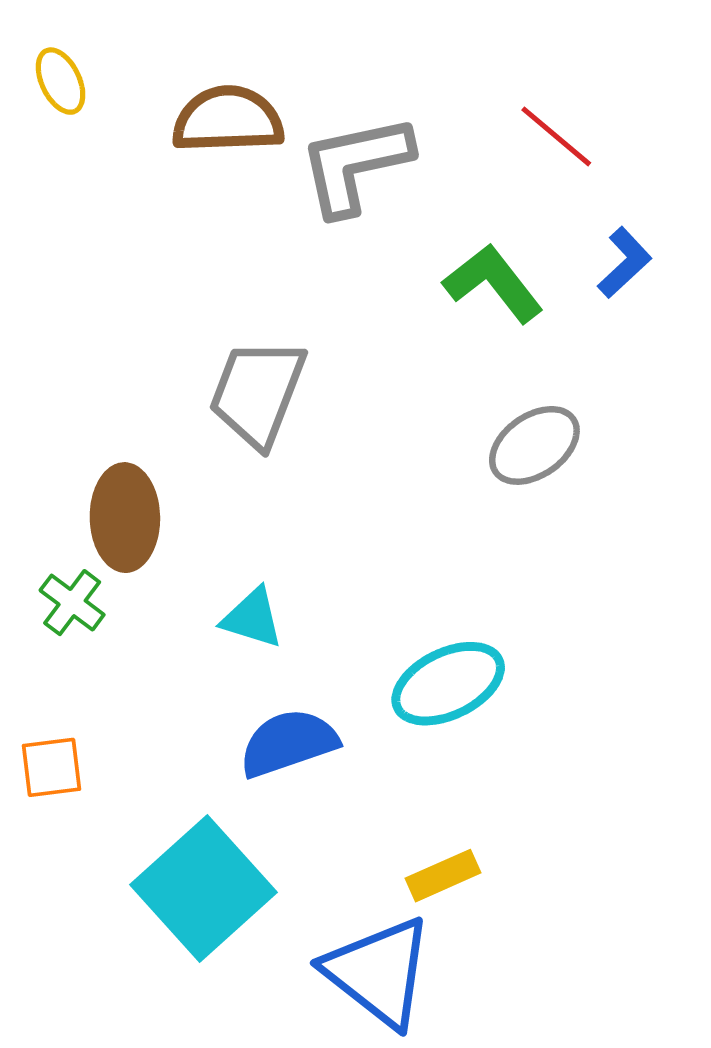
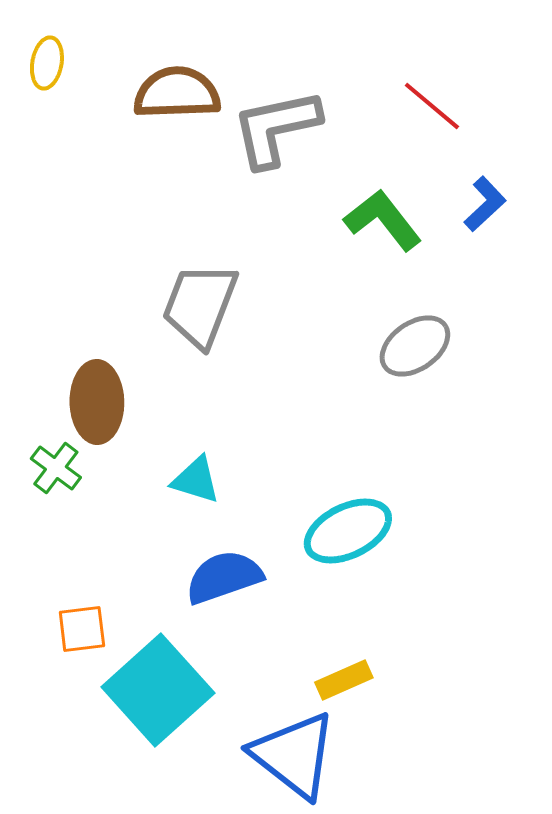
yellow ellipse: (61, 81) -> (47, 63), turned 36
orange square: (52, 767) -> (82, 629), moved

